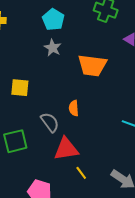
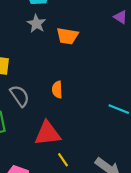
orange trapezoid: (92, 66) -> (67, 36), moved, size x0.7
gray semicircle: (50, 122) -> (20, 96), moved

